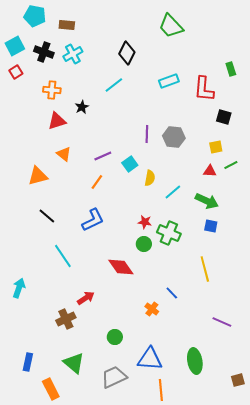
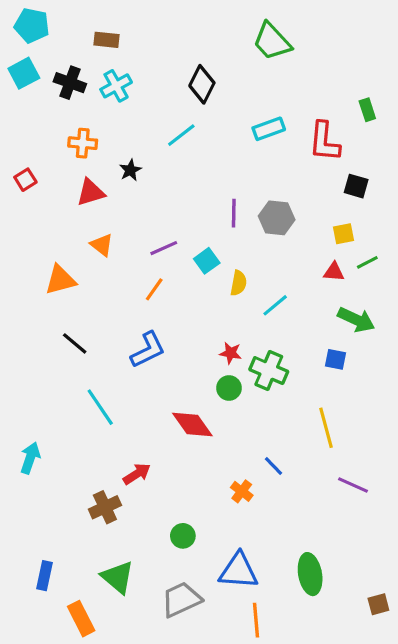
cyan pentagon: (35, 16) -> (32, 25), moved
red square: (16, 72) -> (25, 180), moved
green arrow: (207, 201) -> (356, 320), moved
purple line: (222, 322) -> (353, 485), moved

